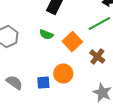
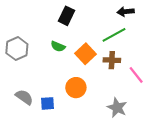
brown cross: (97, 57) -> (112, 60), moved, turned -35
blue square: (43, 83) -> (47, 103), moved

